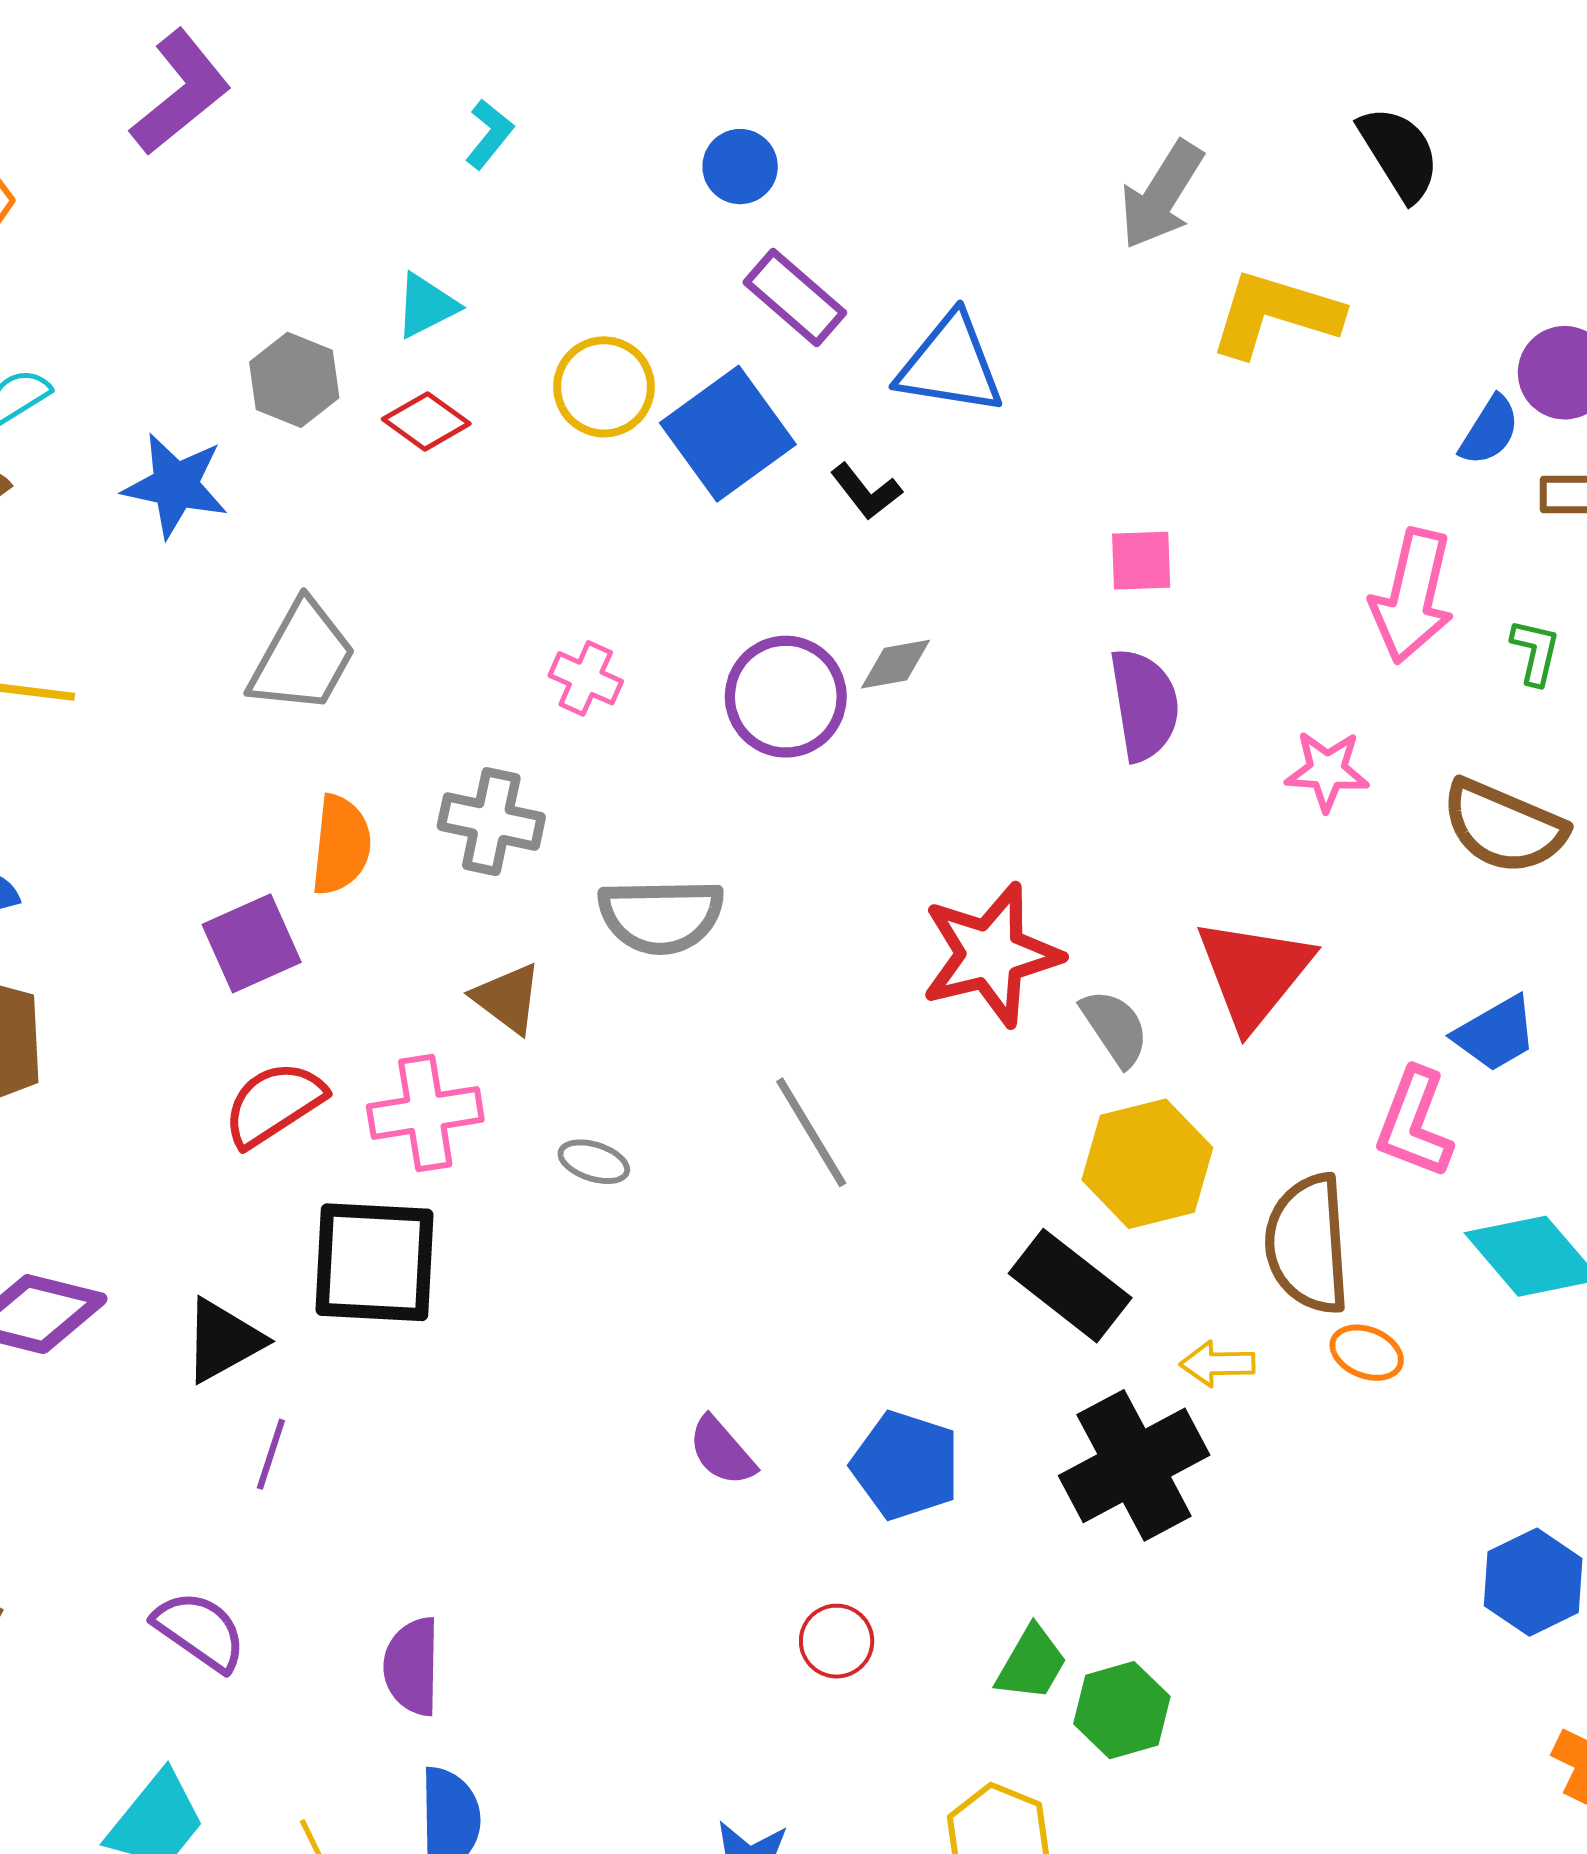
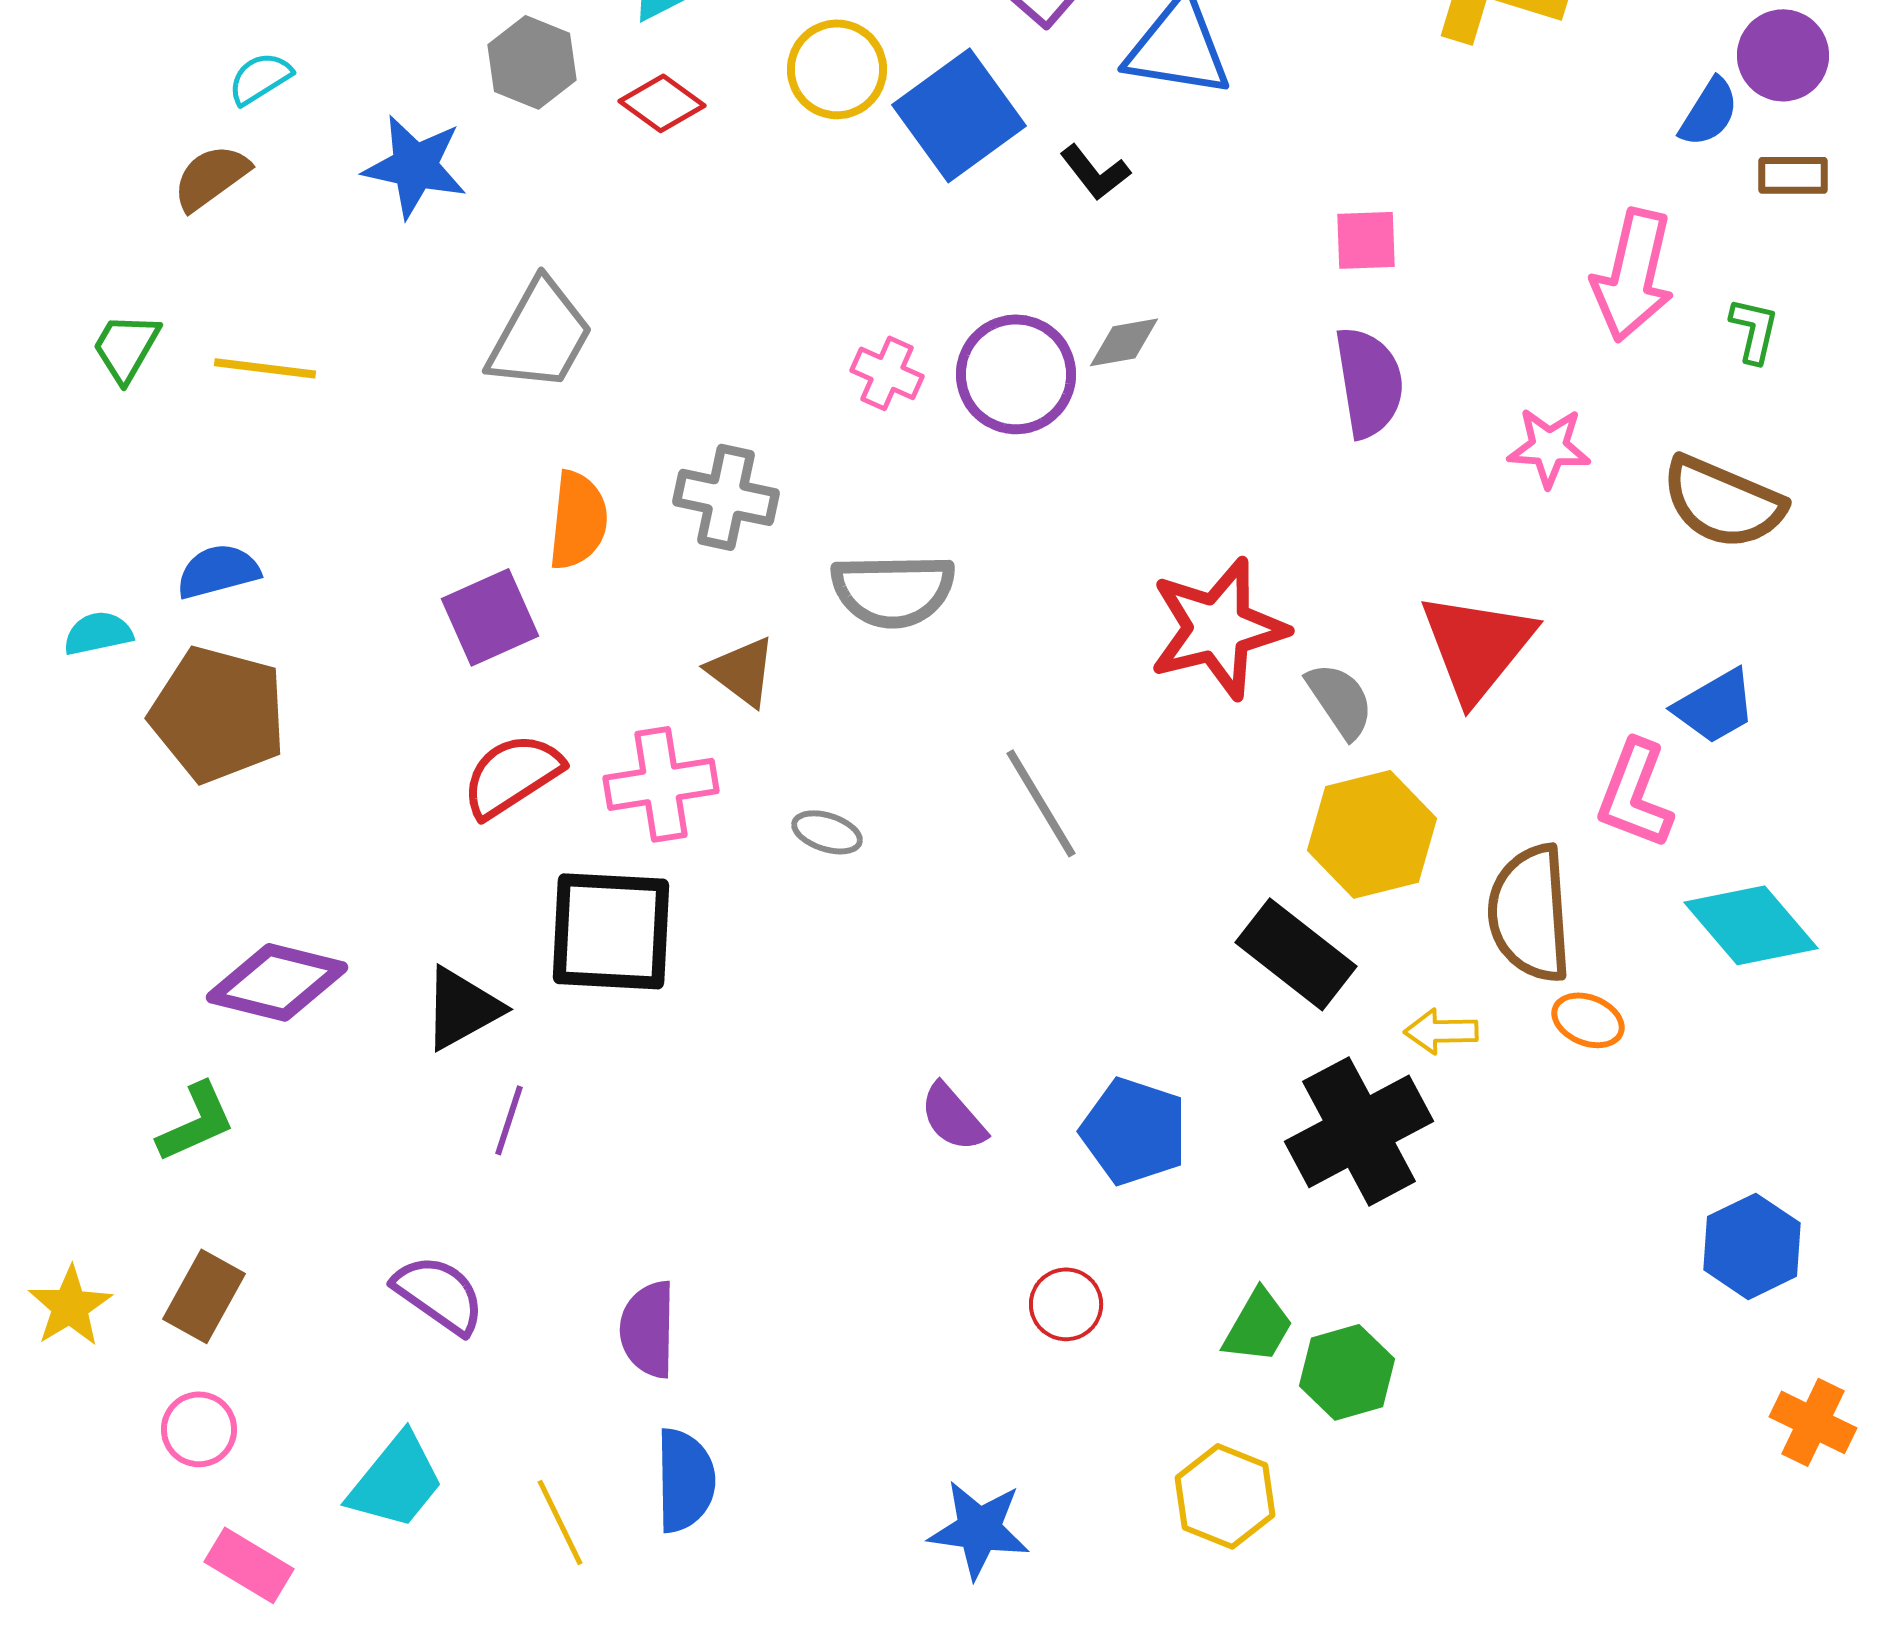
pink cross: (586, 678) -> (887, 373), moved

